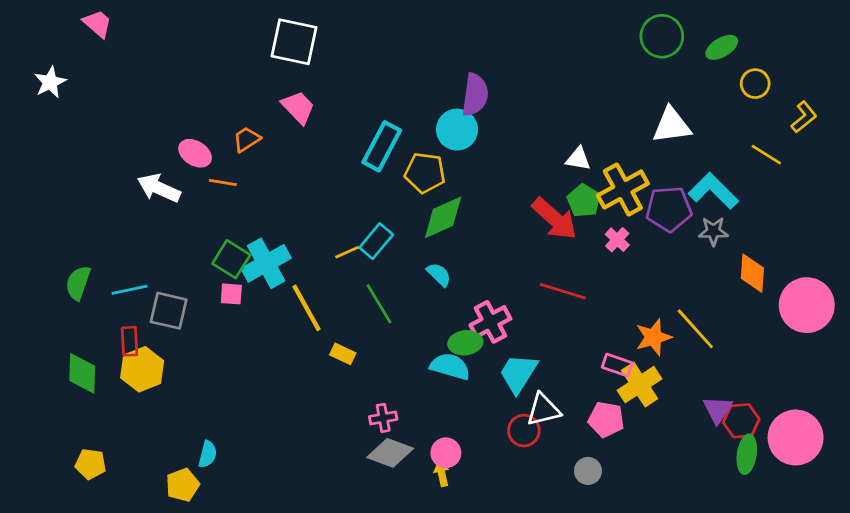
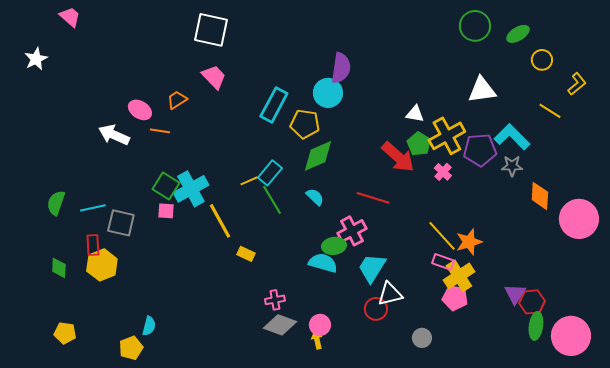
red line: (563, 291) -> (373, 198), moved
green line: (379, 304) -> (272, 200), moved
yellow line: (695, 329) -> (442, 236), moved
green diamond: (82, 373) -> (59, 268), size x0.7
pink pentagon: (606, 419) -> (455, 298), moved
pink circle: (796, 437) -> (571, 336), moved

